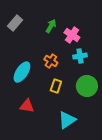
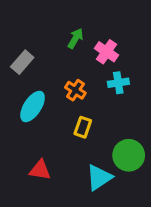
gray rectangle: (15, 23) -> (22, 62), moved
green circle: (87, 86) -> (129, 155), moved
red triangle: (27, 106) -> (40, 170), moved

